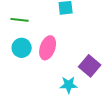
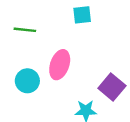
cyan circle: (22, 48) -> (27, 81), moved

